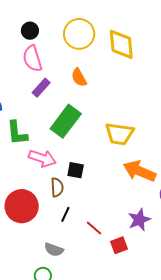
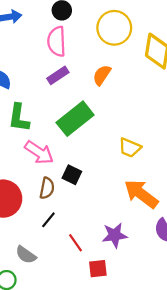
orange semicircle: (79, 77) -> (102, 75), turned 48
yellow trapezoid: (119, 134) -> (130, 148), size x0.7
purple star: (139, 220) -> (115, 235), moved

